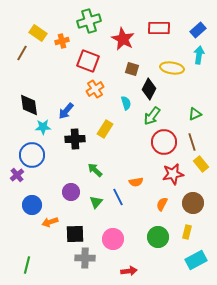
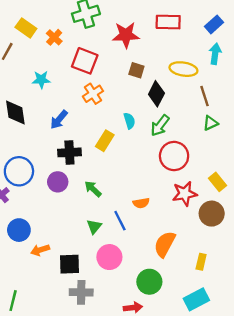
red star: (123, 39) -> (126, 35), turned -30
orange cross: (62, 41) -> (54, 37), turned -32
cyan semicircle: (126, 103) -> (129, 121), moved
cyan star: (43, 127) -> (41, 80), moved
brown line: (192, 142) -> (205, 96), moved
purple circle: (71, 192) -> (58, 182), moved
brown circle: (193, 203) -> (212, 214), moved
orange semicircle: (162, 204) -> (165, 244), moved, size x1.6
green circle: (158, 237) -> (149, 282), moved
pink circle: (113, 239) -> (109, 257), moved
cyan rectangle: (196, 260) -> (196, 299), moved

